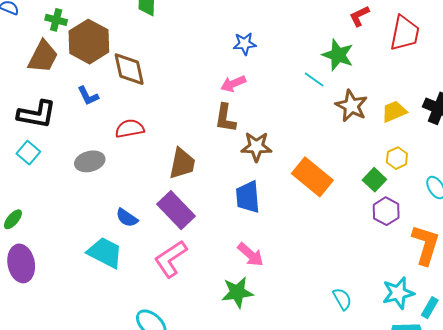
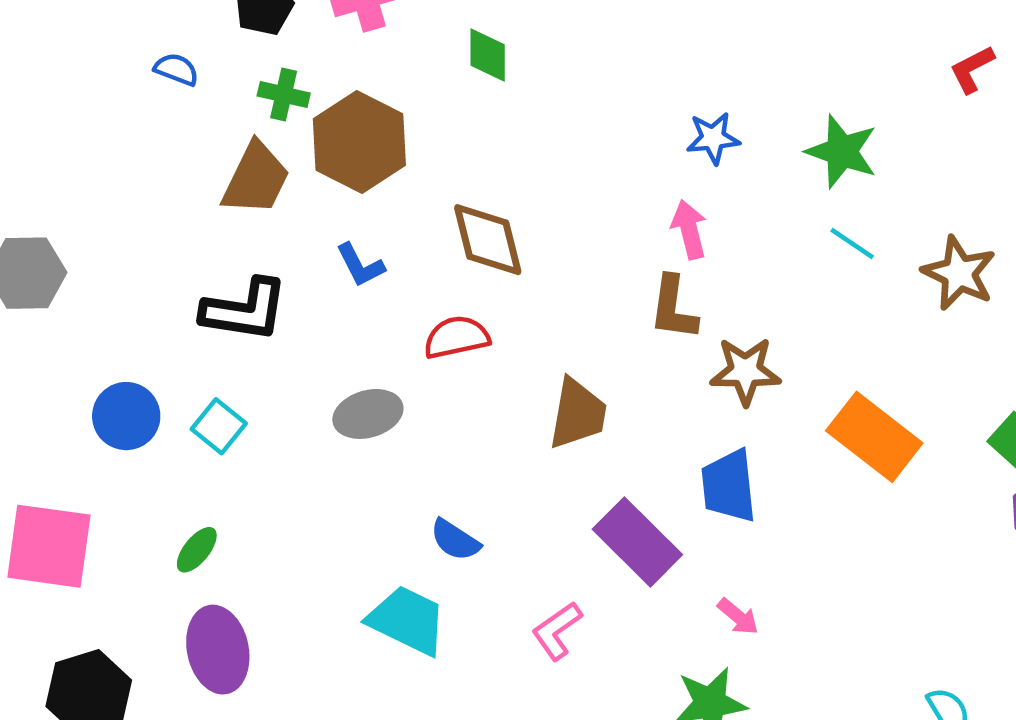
green star: (338, 55) -> (842, 151), moved
brown diamond: (129, 69) -> (488, 240), moved
cyan line: (314, 80) -> (852, 244), moved
pink arrow: (233, 84) -> (689, 230), turned 100
cyan square: (28, 153) -> (219, 426), moved
purple rectangle: (176, 210) -> (637, 542), moved
pink arrow: (251, 255) -> (738, 617), size x0.7
pink L-shape: (171, 259) -> (557, 631), size x0.7

